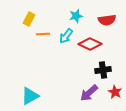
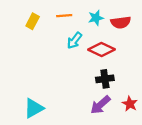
cyan star: (76, 16) -> (96, 18), moved
orange line: (43, 34) -> (64, 16), moved
black cross: (103, 70) -> (105, 79), moved

